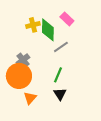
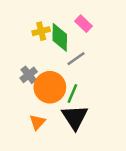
orange circle: (19, 76) -> (50, 87), moved
black triangle: (60, 94) -> (75, 117), size x1.6

